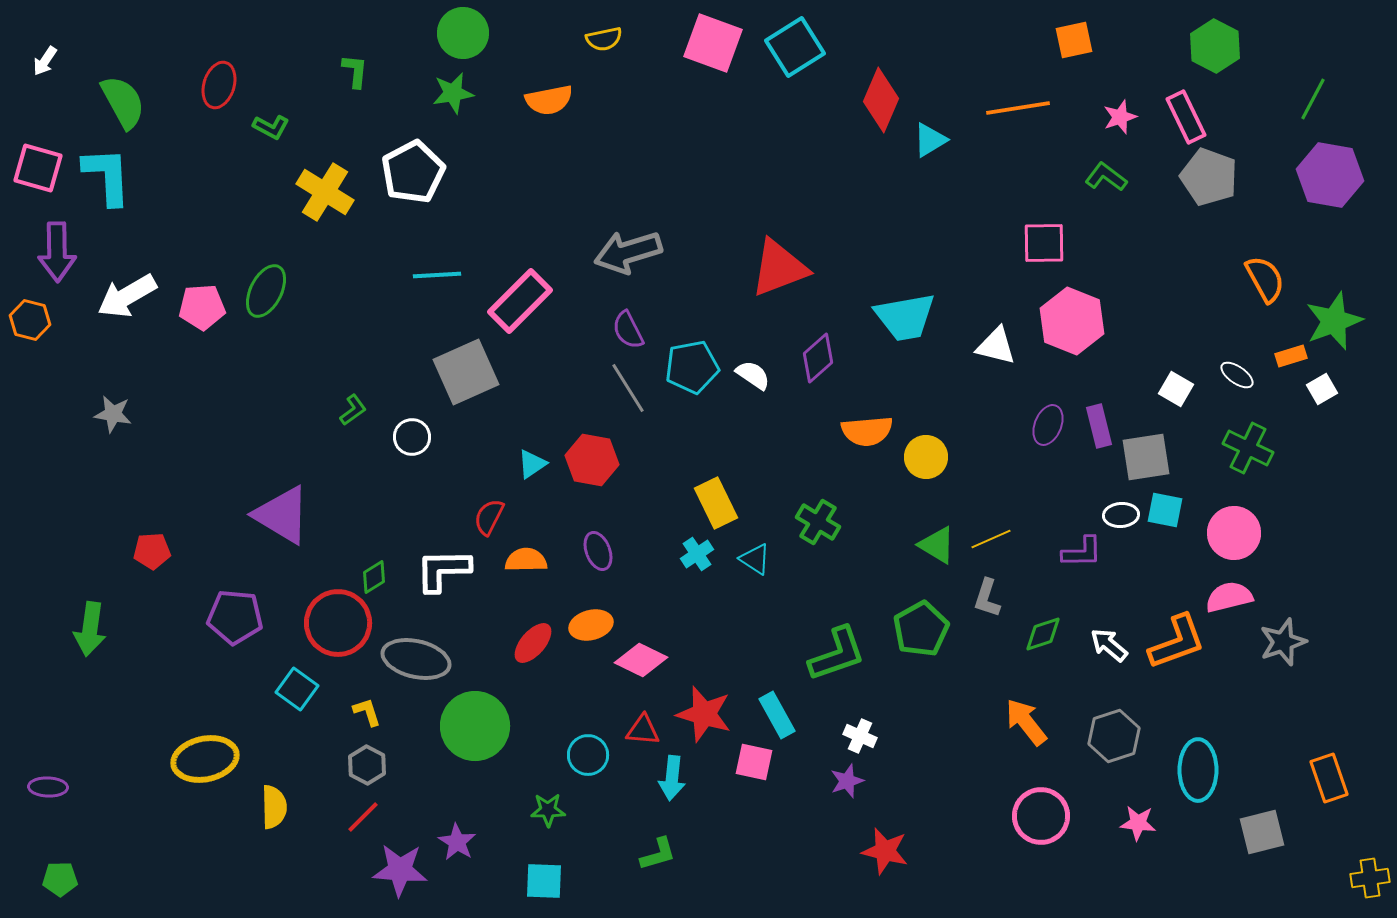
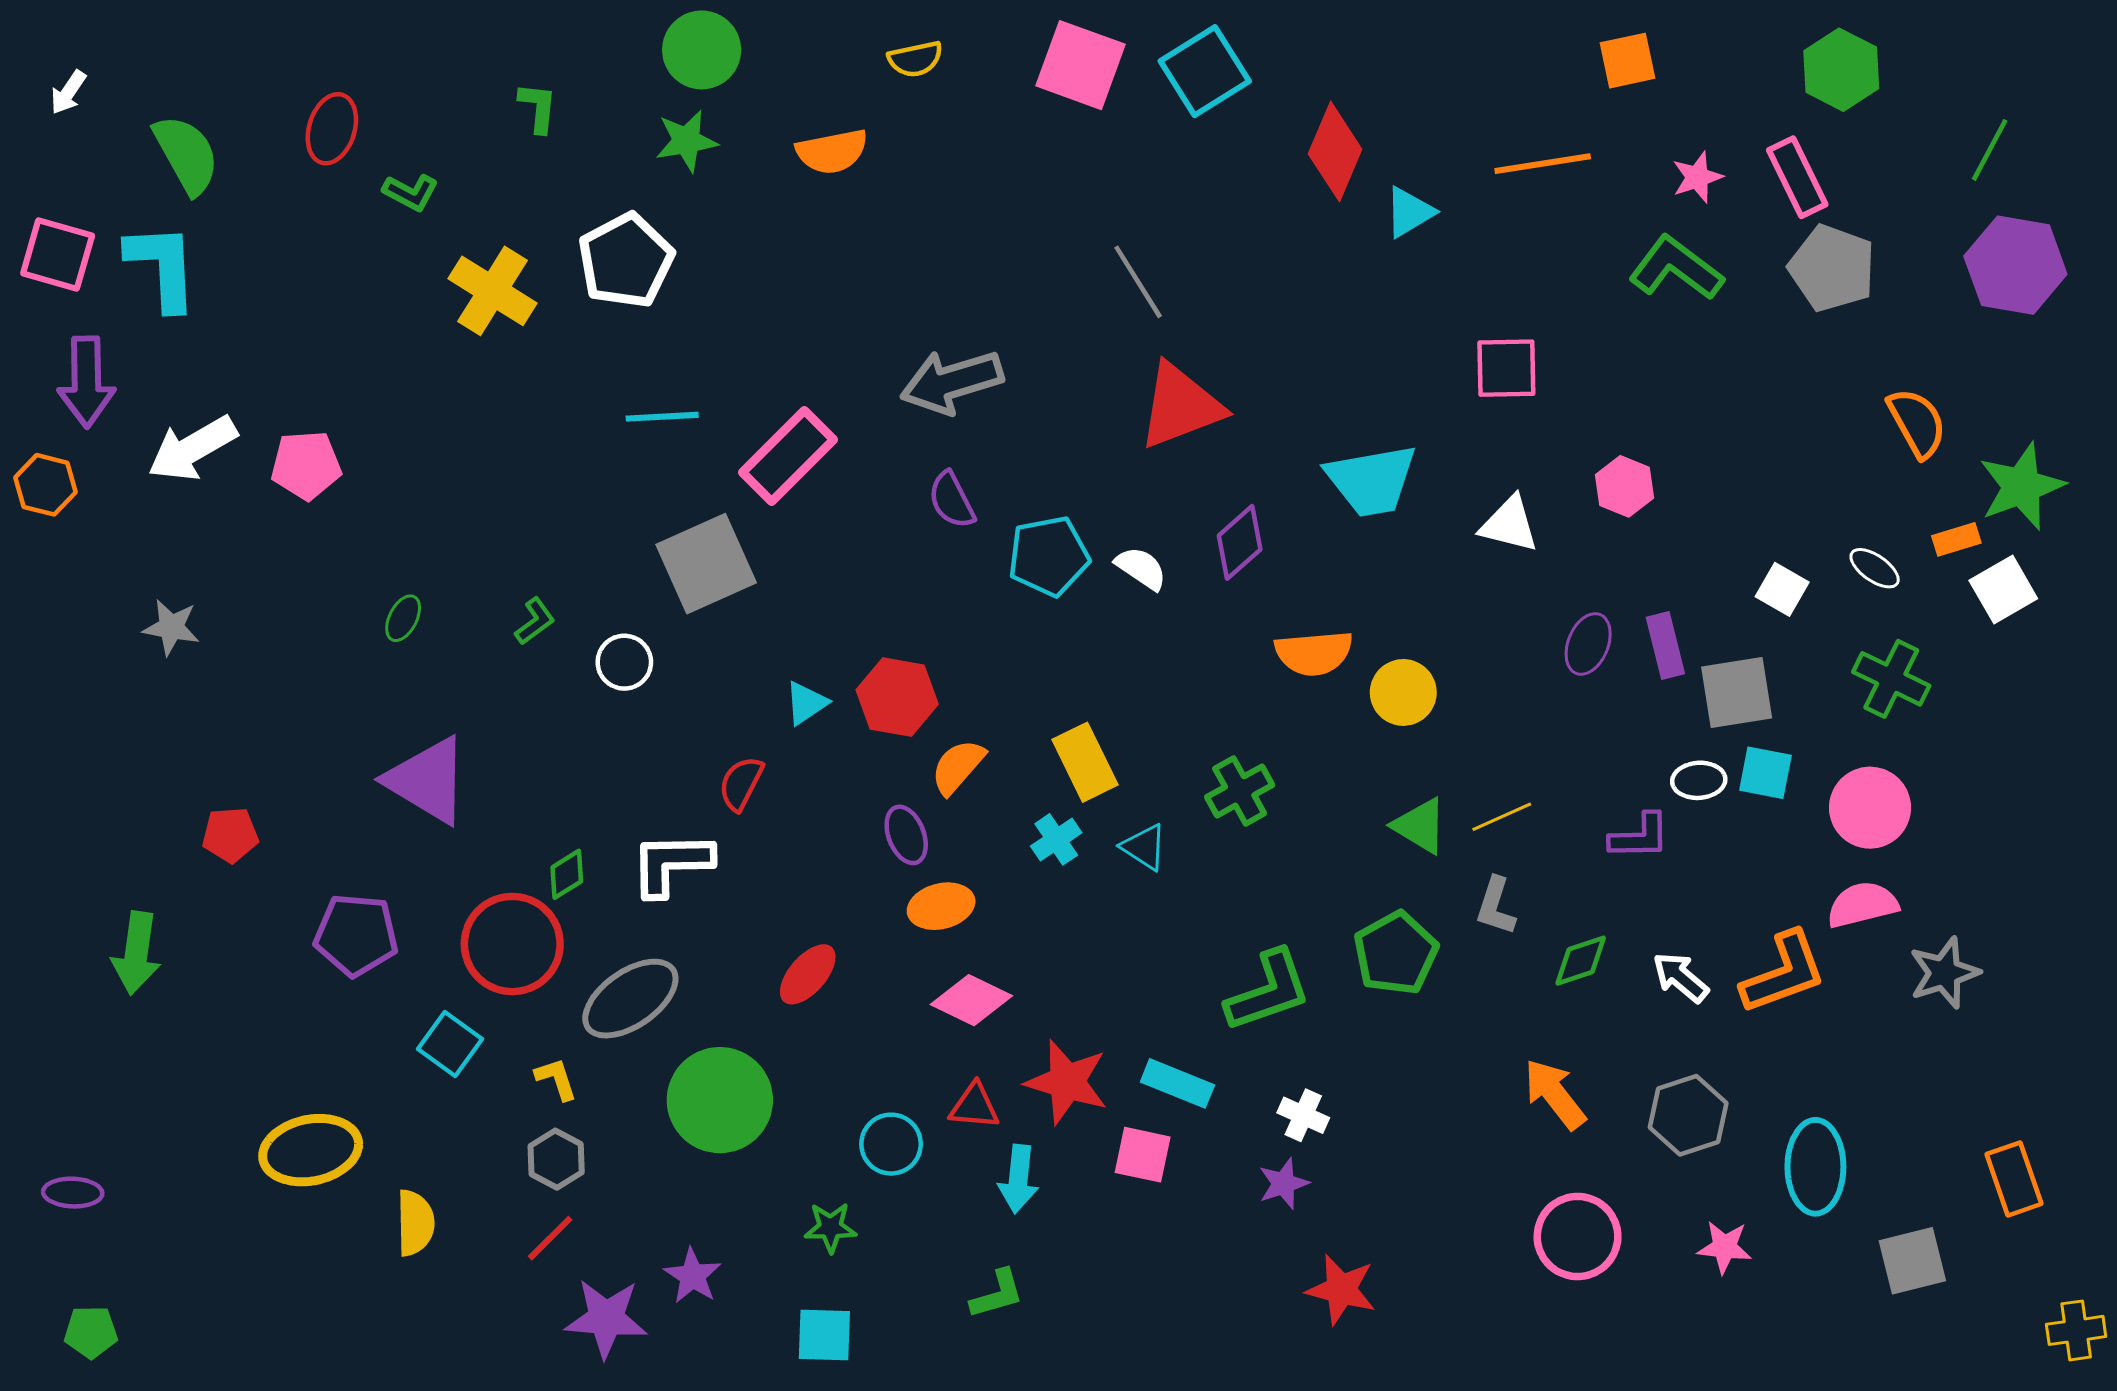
green L-shape: (1106, 177) -> (1676, 268), size x1.5
pink square: (1044, 243) -> (1506, 368), moved
green ellipse: (266, 291) -> (403, 618), moved, size x0.6
pink hexagon: (1072, 321) -> (1625, 486), size x0.6
gray line: (628, 388) -> (1138, 282), moved
white square: (1322, 389) -> (2003, 589), size x1.4
green cross: (818, 522) -> (1240, 791), turned 30
orange semicircle: (526, 560) -> (958, 767), moved, turned -48
orange ellipse: (591, 625) -> (941, 906), moved
gray ellipse: (416, 659) -> (630, 999), turned -48
cyan rectangle: (777, 715) -> (1177, 1083), turned -39

